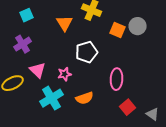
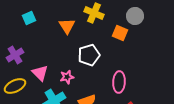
gray circle: (138, 26) -> (135, 16), moved
purple cross: (23, 44) -> (15, 55), moved

